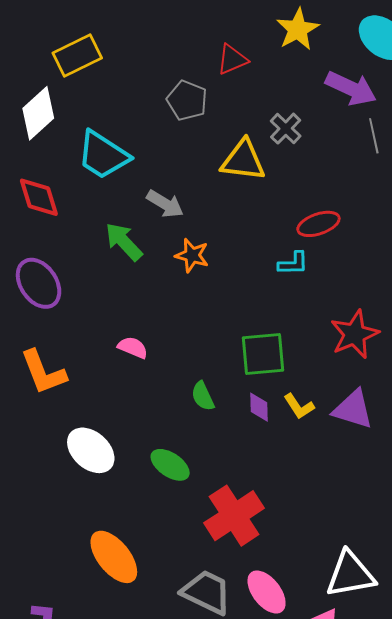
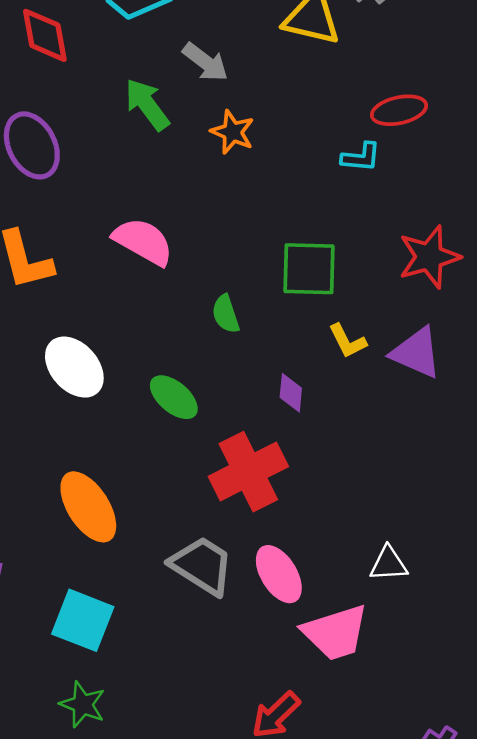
pink semicircle: (133, 348) -> (143, 241), size x1.6
purple diamond: (259, 407) -> (291, 393), moved
white triangle: (350, 574) -> (389, 564), size x0.6

